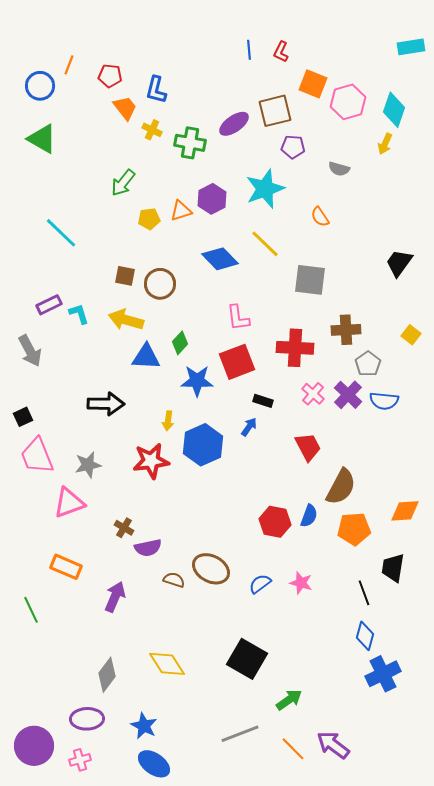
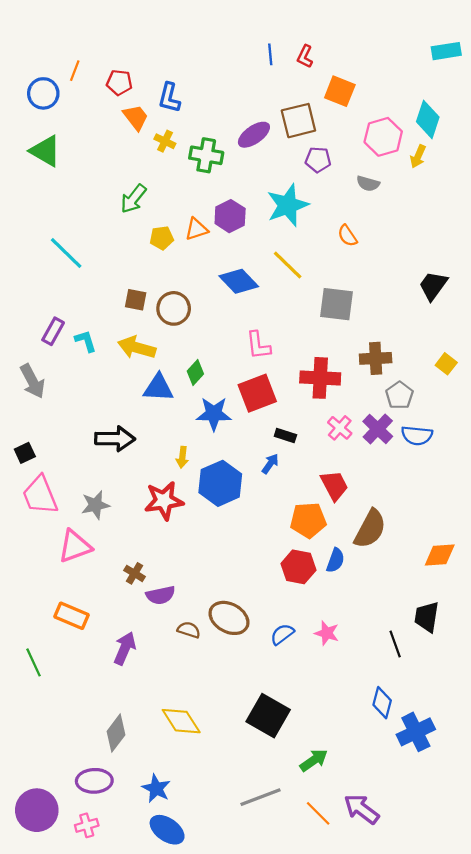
pink hexagon: (348, 102) -> (383, 137), moved
purple rectangle: (49, 305) -> (53, 331), turned -35
orange pentagon: (354, 529) -> (308, 520), moved
blue diamond: (365, 636) -> (382, 703), moved

